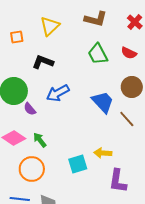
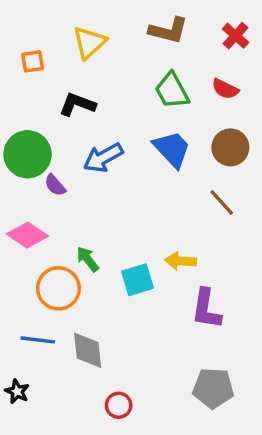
blue trapezoid: (103, 102) -> (172, 149), moved
green arrow: (40, 140) -> (88, 259), moved

